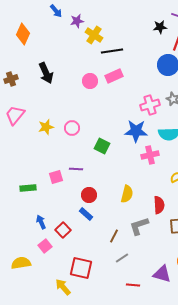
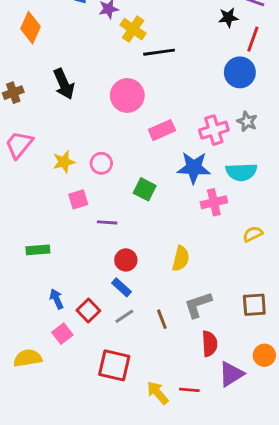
pink rectangle: (114, 76) -> (162, 130), moved
pink circle: (90, 81) -> (127, 95), size x1.5
pink square: (56, 177) -> (78, 199), moved
red semicircle: (159, 205) -> (210, 344), moved
brown line: (114, 236) -> (162, 319), turned -48
gray line: (122, 258) -> (124, 316), moved
purple triangle: (162, 274) -> (231, 374), turned -48
yellow arrow: (63, 287) -> (158, 393), moved

